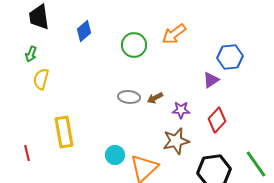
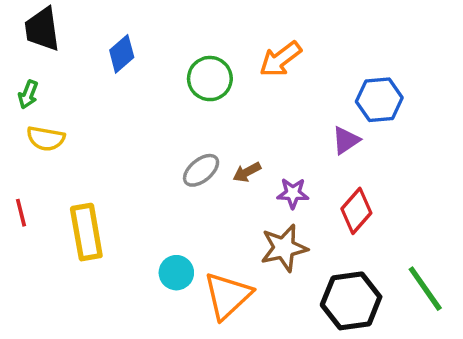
yellow semicircle: (41, 79) -> (46, 139), turned -95
gray ellipse: (129, 97) -> (201, 170), turned -45
red line: (27, 153) -> (21, 213), moved

